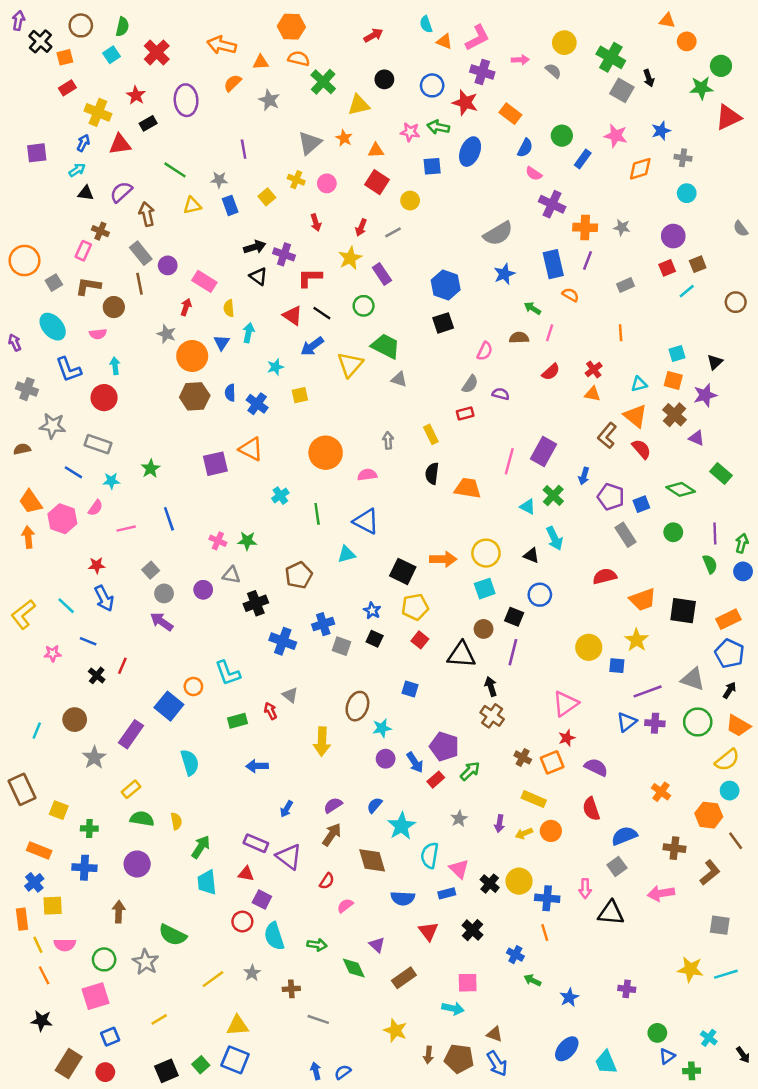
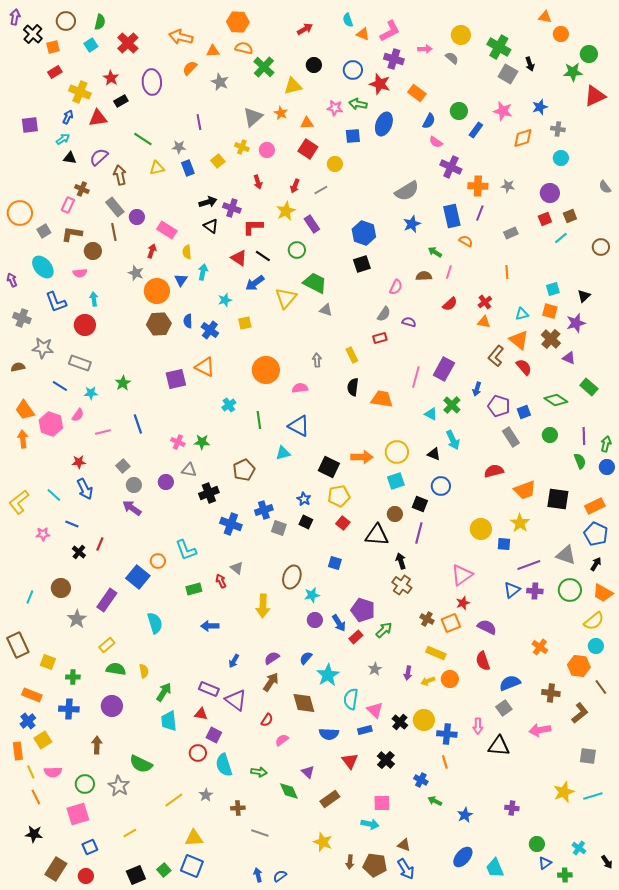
yellow square: (53, 906) -> (43, 740), turned -30
yellow star: (690, 969) -> (564, 792), turned -30

